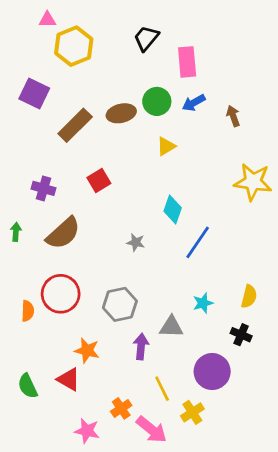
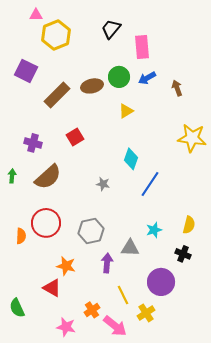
green semicircle: (28, 386) -> (17, 308), moved

